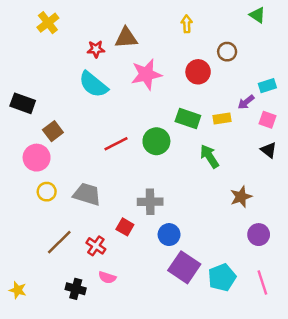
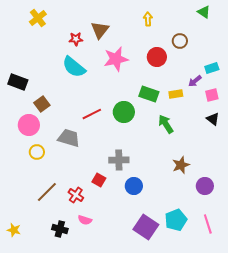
brown triangle: (126, 38) -> (100, 30), turned -48
pink square: (267, 120) -> (212, 95), turned -32
gray trapezoid: (87, 194) -> (69, 138), moved
brown star: (241, 197) -> (181, 165), moved
purple square: (184, 267) -> (146, 227), moved

